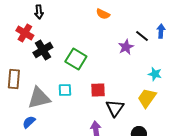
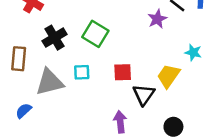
black cross: (43, 50) -> (55, 38), moved
yellow trapezoid: (147, 98) -> (168, 76), moved
blue semicircle: (29, 122) -> (24, 111), moved

